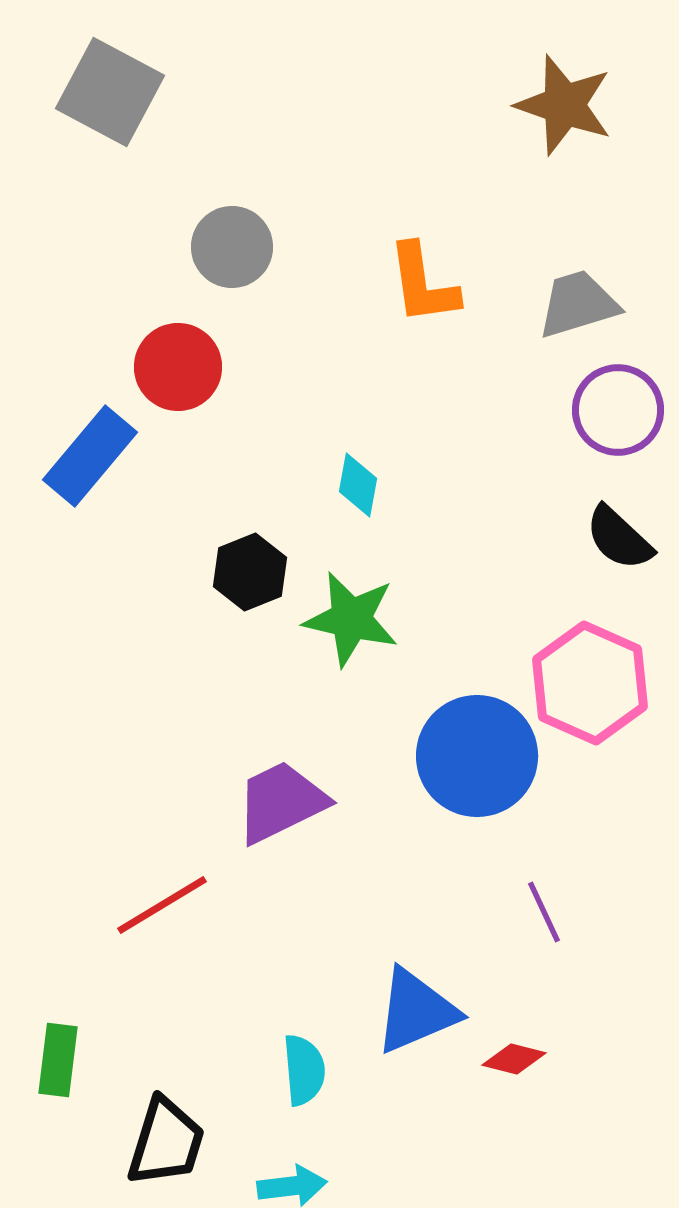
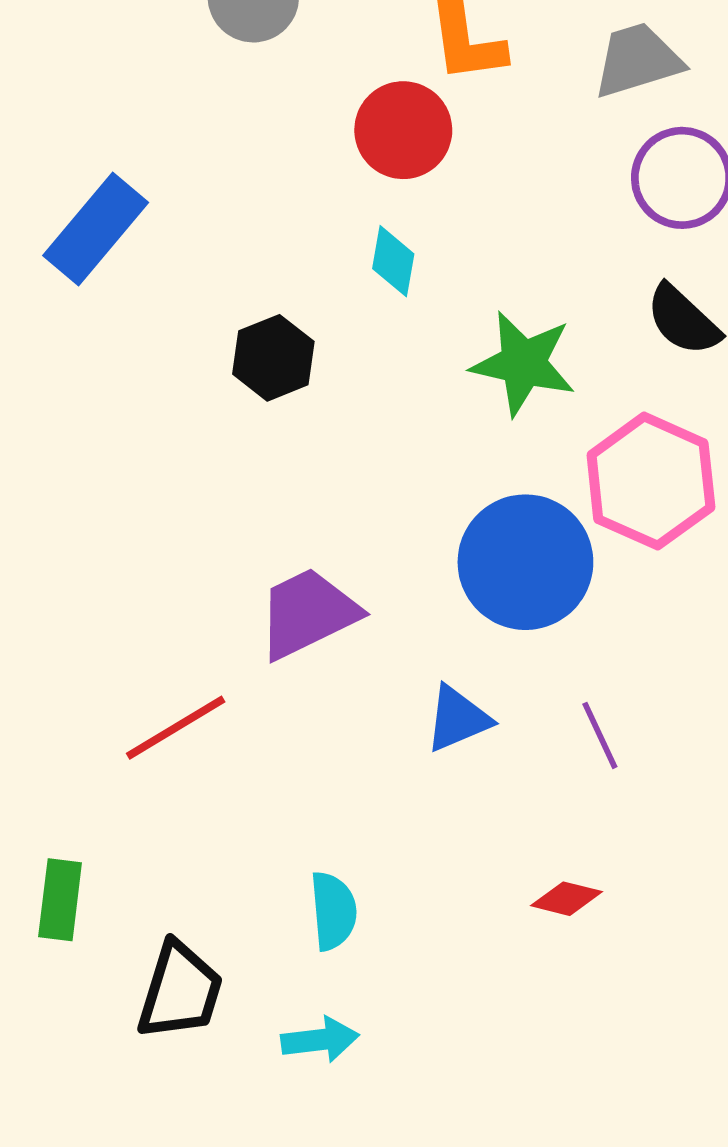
red circle: (178, 367) -> (403, 130), moved
green star: (351, 619) -> (523, 363), moved
blue triangle: (416, 1011) -> (458, 719), moved, size x0.7

